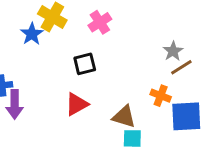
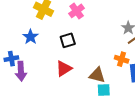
blue star: (32, 34) -> (31, 37), moved

